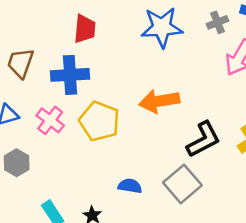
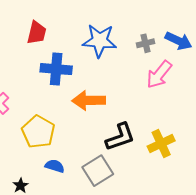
blue cross: (70, 75) -> (56, 69), moved
yellow pentagon: (99, 121) -> (38, 132), moved

